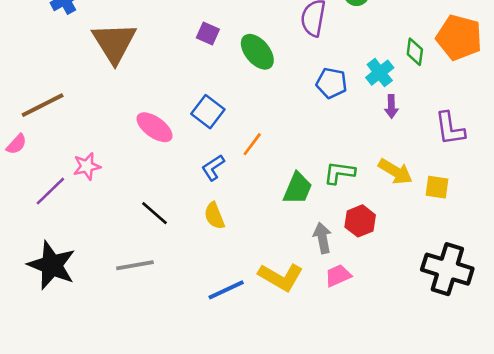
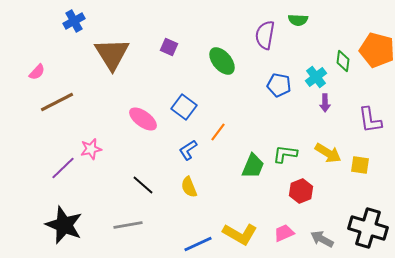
purple square: (208, 34) -> (169, 47), moved
pink semicircle: (17, 144) -> (37, 72), moved
gray arrow: (322, 238) -> (322, 239), moved, turned -50

